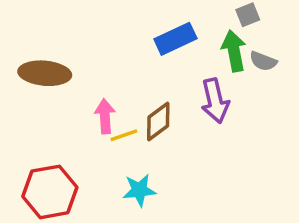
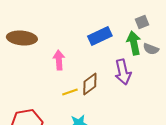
brown ellipse: (45, 73) -> (22, 38), moved
pink arrow: (105, 116) -> (59, 60), moved

